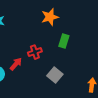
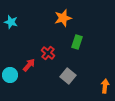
red cross: (35, 52) -> (48, 53), turned -32

